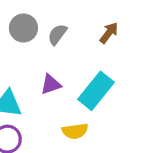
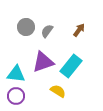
purple triangle: (51, 84) -> (43, 62), size x1.6
yellow semicircle: (75, 131) -> (58, 91), turned -140

